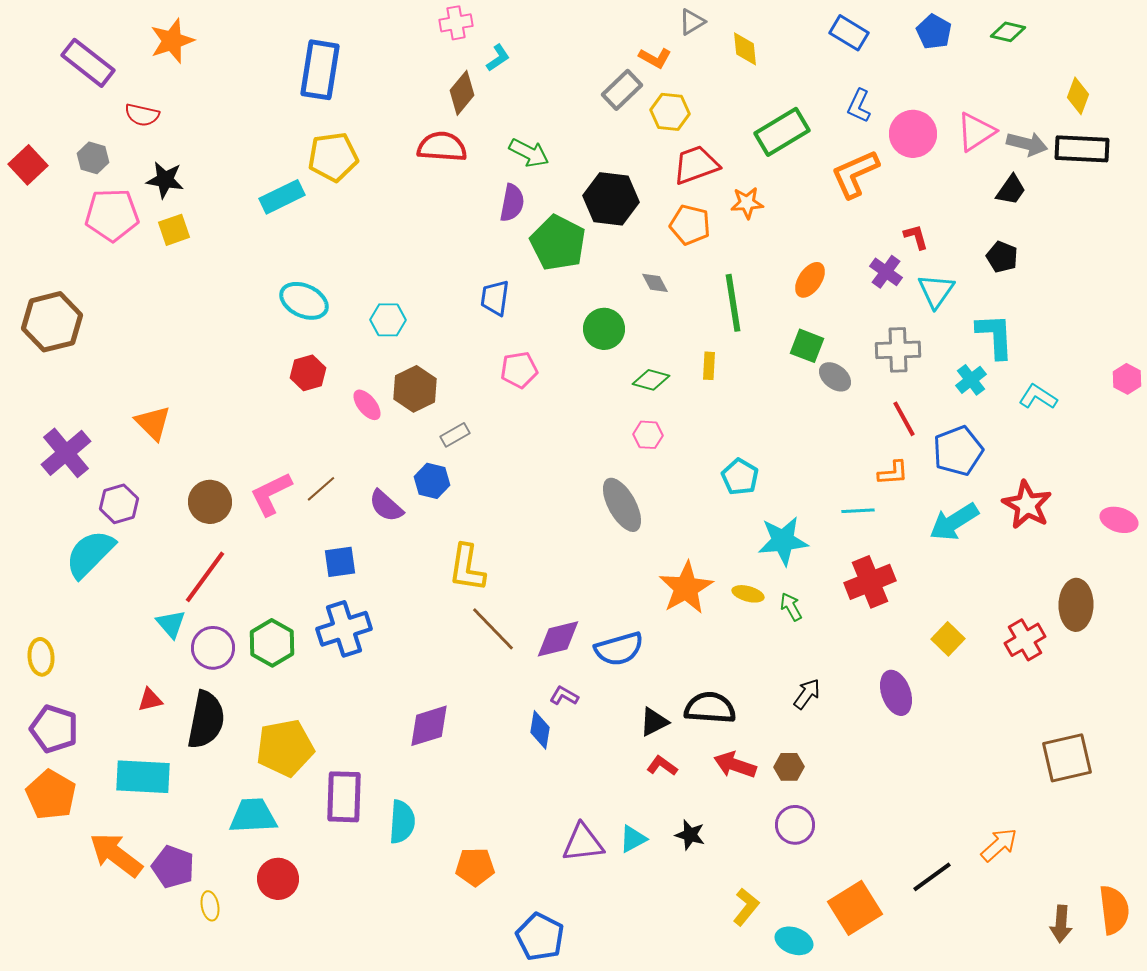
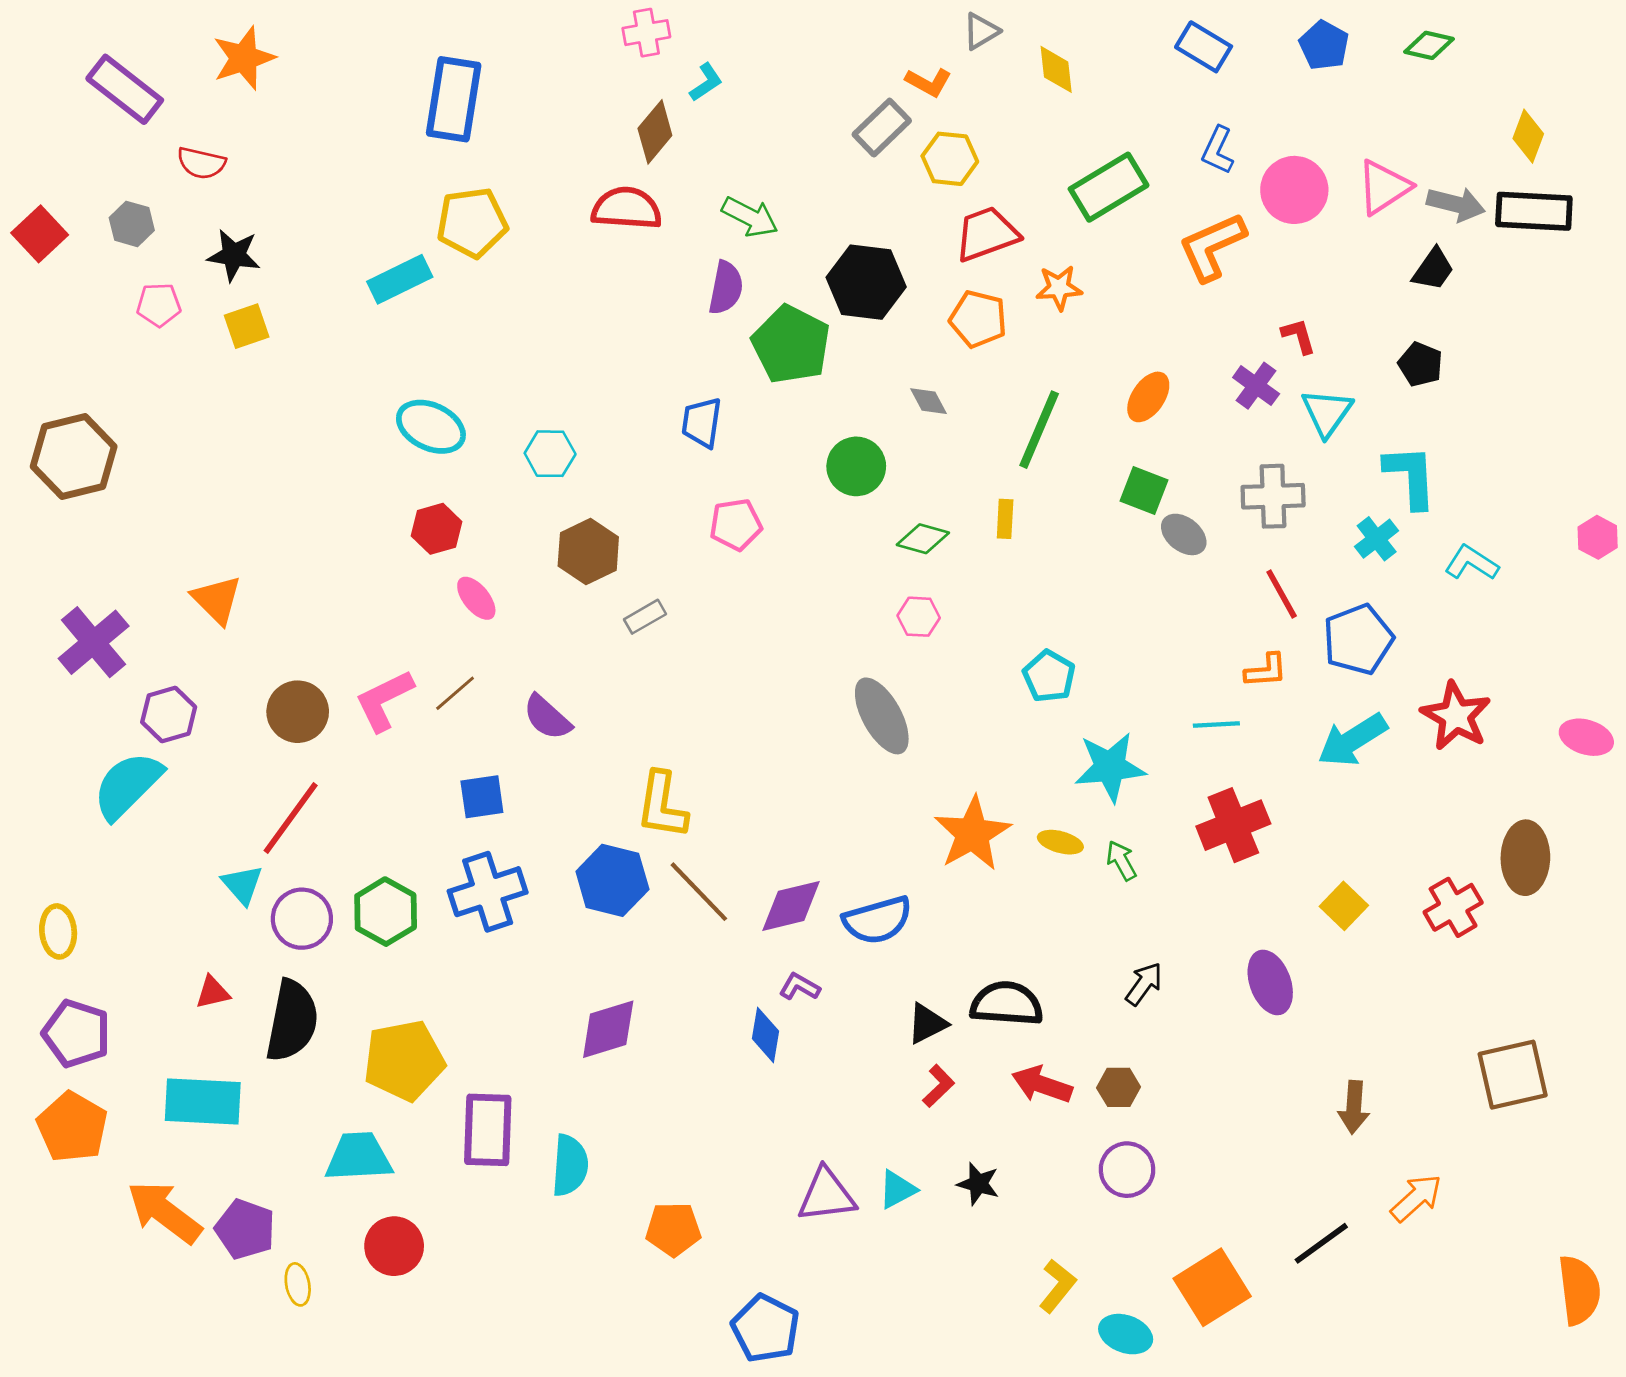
pink pentagon: (112, 215) -> (159, 305), size x0.6
green line: (733, 303) -> (1039, 430), turned 32
pink ellipse: (367, 405) -> (476, 598), moved
blue hexagon: (432, 481) -> (612, 880), moved, size x1.4
red L-shape: (662, 766) -> (938, 1086), turned 100
brown arrow: (1061, 924) -> (1354, 1107), moved

